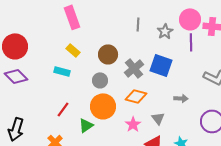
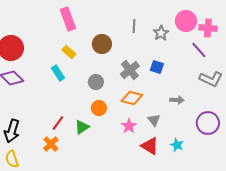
purple line: (191, 42) -> (199, 50), moved, turned -42
brown circle: (108, 54) -> (102, 44), moved
blue square: (161, 65) -> (157, 67), size x0.6
cyan rectangle: (62, 71) -> (58, 73), turned 42
orange circle: (103, 106) -> (99, 108), size x0.6
red line: (63, 109) -> (58, 123), moved

